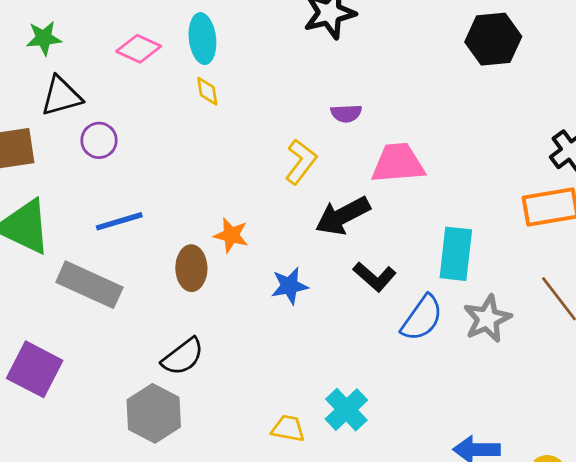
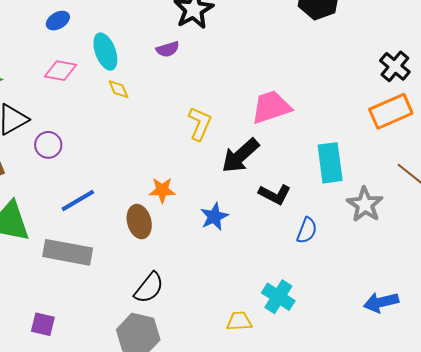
purple semicircle: (346, 113) -> (168, 49), moved
blue semicircle: (422, 318) -> (307, 230), moved, size x0.7
purple square: (35, 369) -> (43, 324), size x0.6

